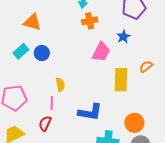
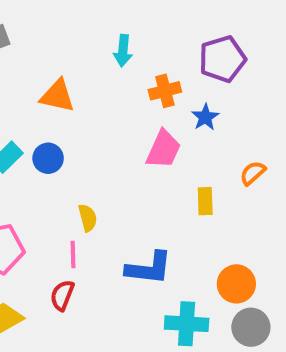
orange cross: (90, 21) -> (165, 91), moved
orange triangle: (32, 22) -> (57, 96), moved
yellow rectangle: (121, 80) -> (205, 201), size x0.6

